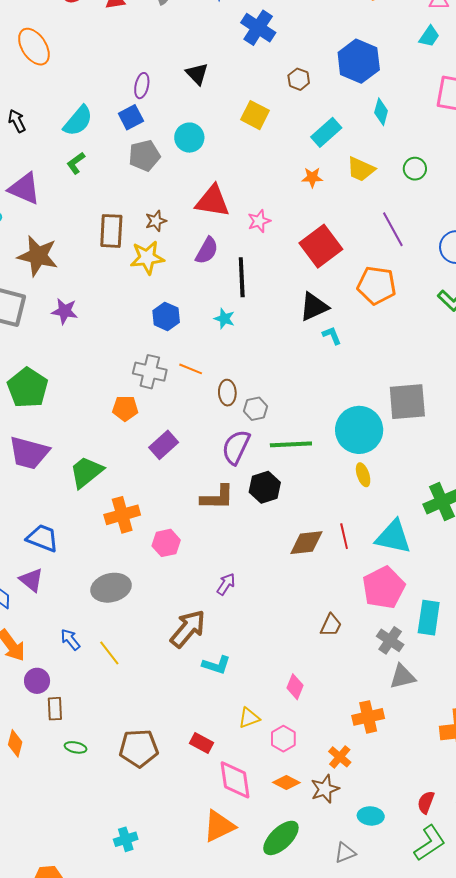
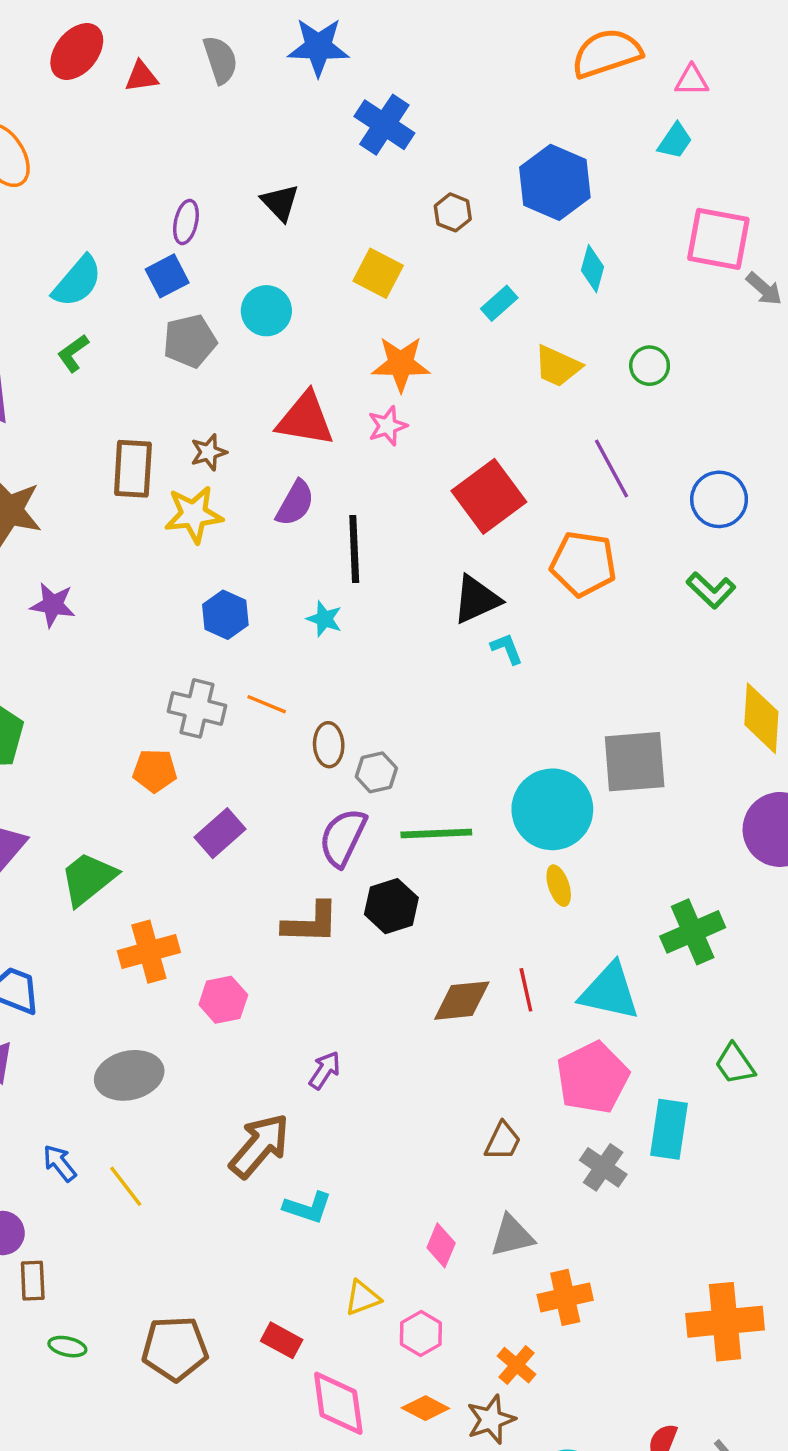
cyan rectangle: (326, 132) -> (499, 303), size x0.7
orange star: (312, 177) -> (401, 364), moved, size x1.6
pink star: (259, 221) -> (388, 426), moved
gray triangle: (403, 677) -> (512, 1236), moved

